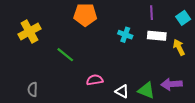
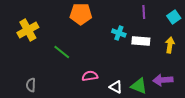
white rectangle: (157, 36) -> (141, 41), moved
yellow arrow: (179, 47) -> (170, 45), turned 35

